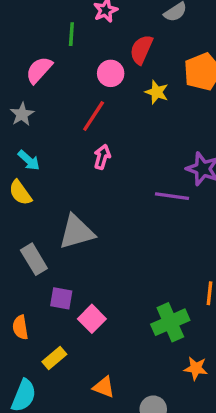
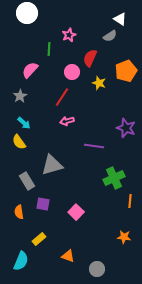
pink arrow: (102, 157) -> (67, 121), turned -120
purple line: (172, 196) -> (94, 146), moved
pink square: (92, 319) -> (76, 212), moved
green cross: (170, 322) -> (114, 178), moved
orange semicircle: (20, 327) -> (19, 212), moved
orange star: (196, 368) -> (124, 237), moved

